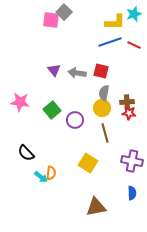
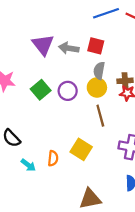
purple triangle: (54, 70) -> (43, 45), size x1.5
purple circle: (75, 120) -> (68, 91), moved
orange semicircle: (51, 173) -> (53, 158), moved

